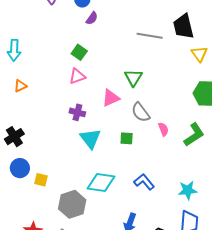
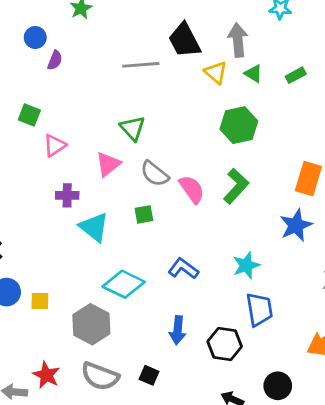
green square: (79, 52) -> (29, 115), moved
pink semicircle: (163, 129) -> (192, 189), size x1.5
cyan diamond: (101, 182) -> (124, 284), turned 32

